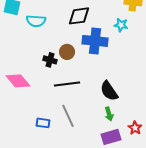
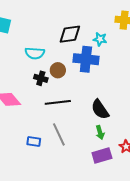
cyan semicircle: (36, 21) -> (35, 53), moved
cyan star: (121, 25) -> (100, 39), moved

